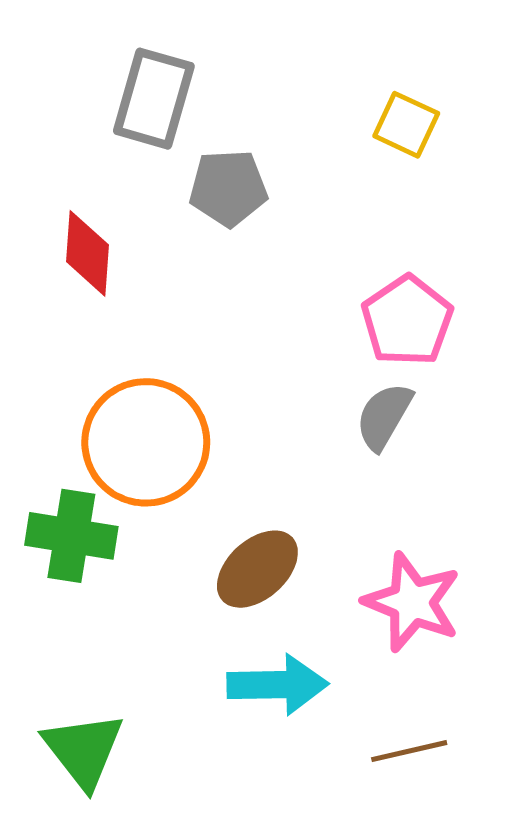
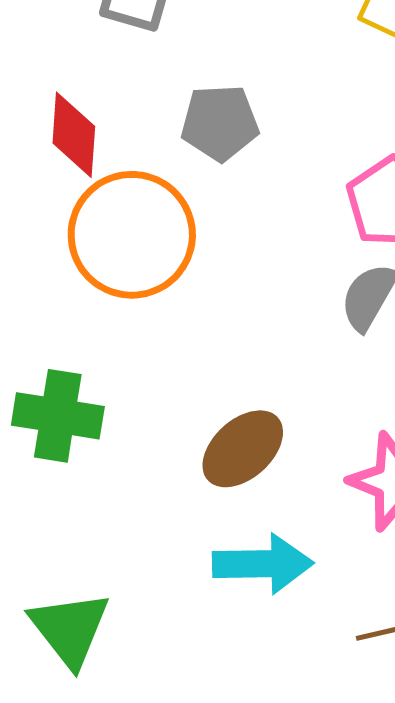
gray pentagon: (228, 188) -> (220, 123), moved
orange circle: (146, 442) -> (132, 235), moved

